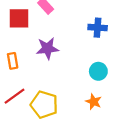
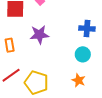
blue cross: (98, 28) -> (87, 28), moved

